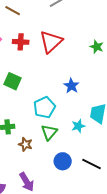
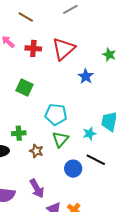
blue star: (71, 86) -> (86, 76), moved
cyan pentagon: (44, 107) -> (56, 114), turned 30
black line: (91, 164) -> (96, 160), moved

